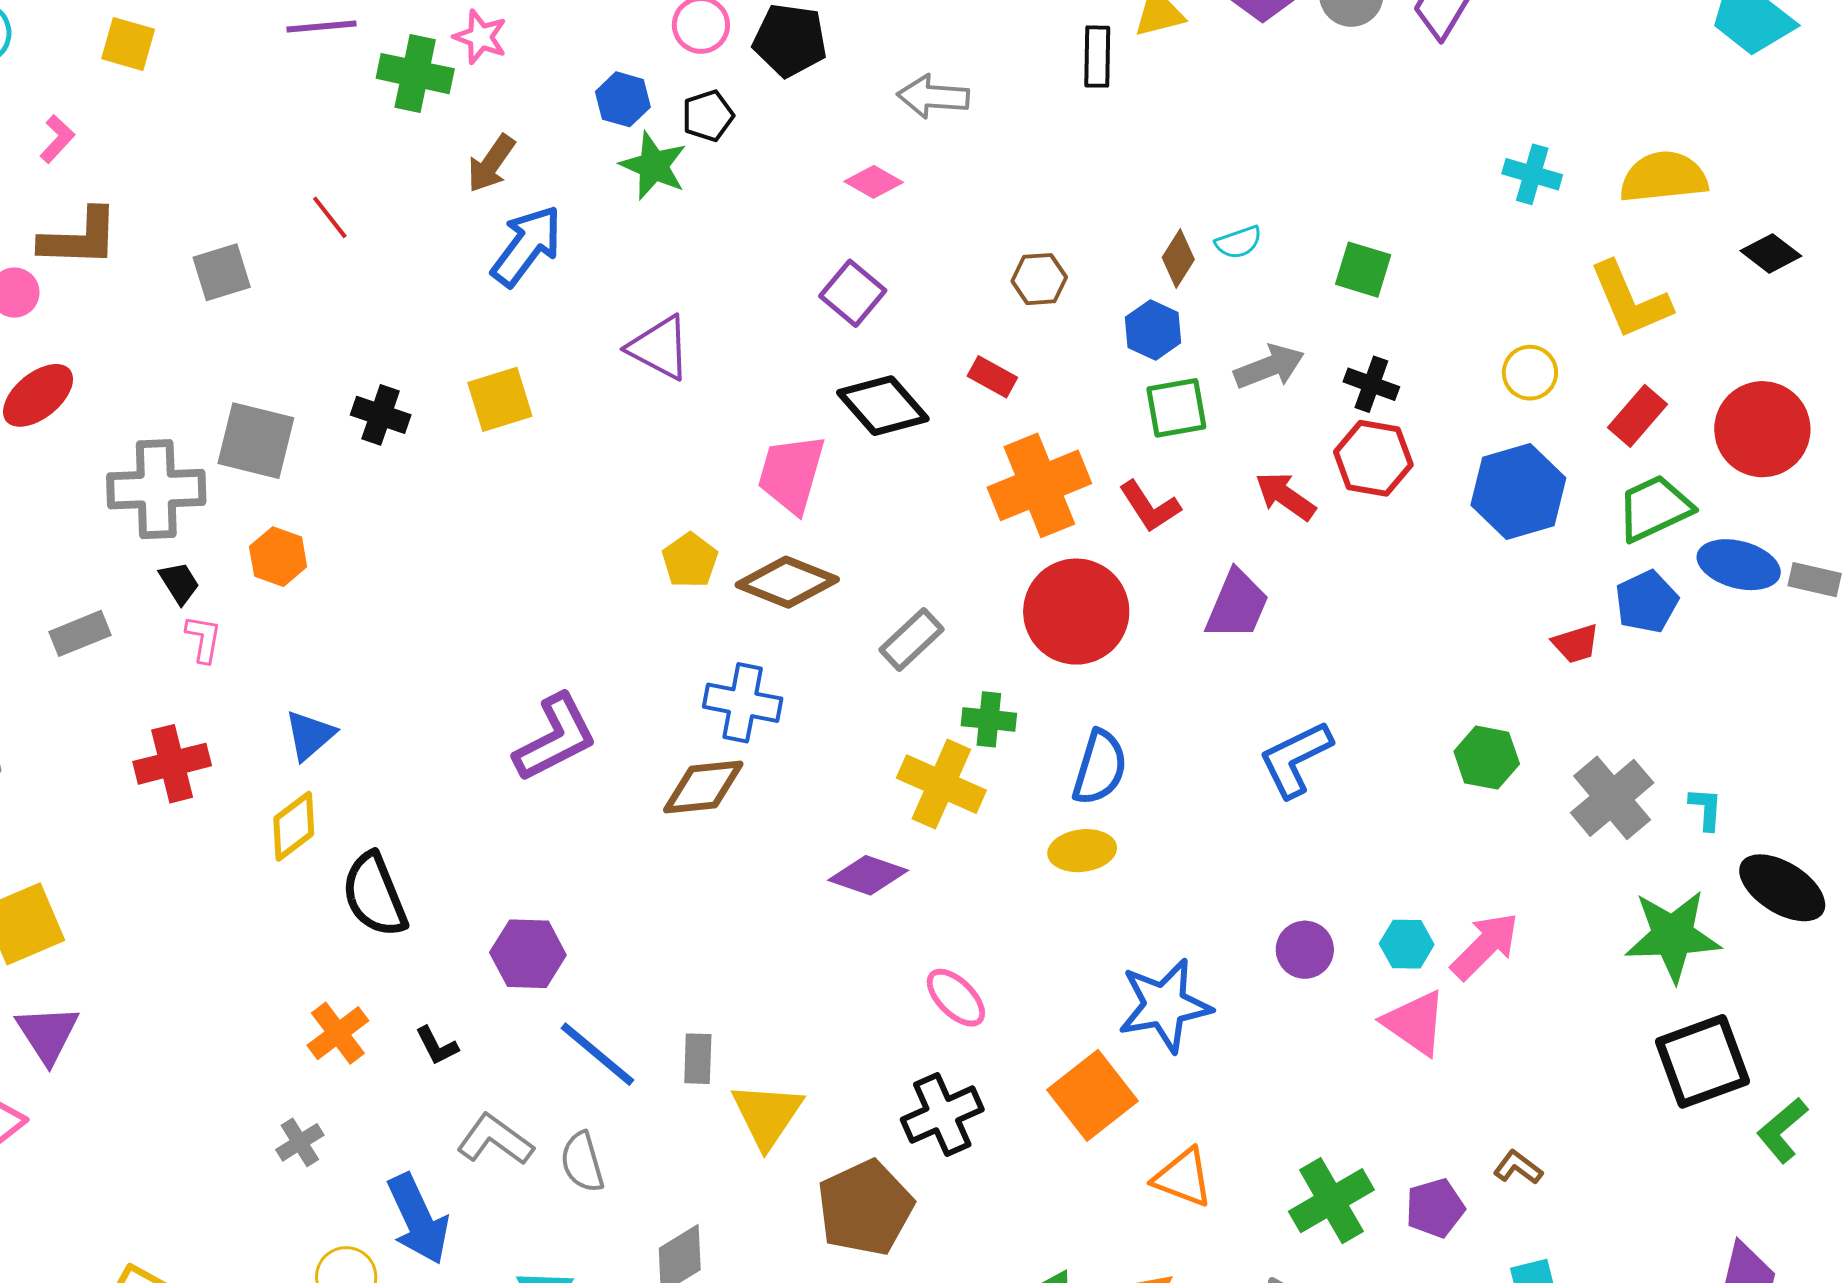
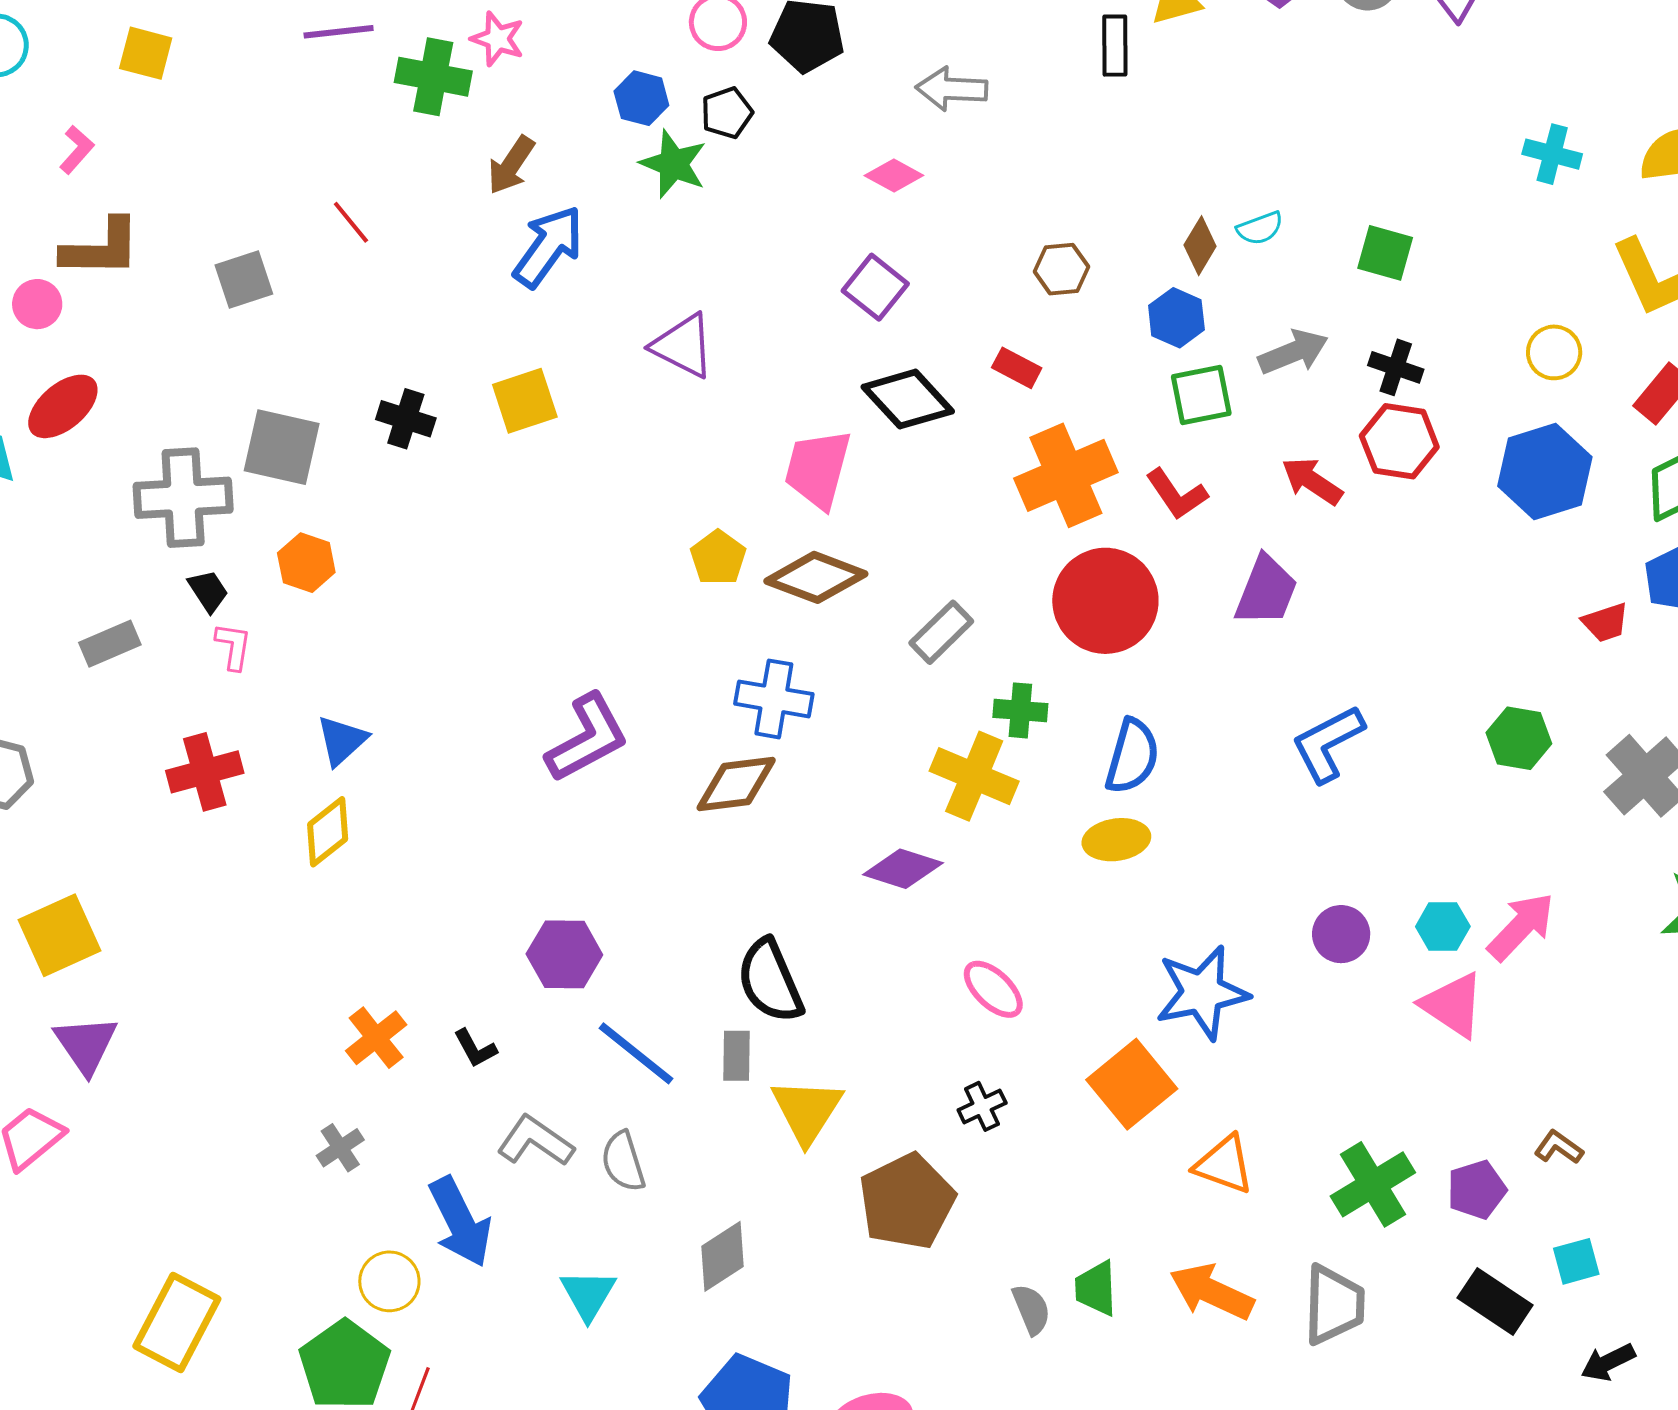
black semicircle: (375, 895) -> (770, 981), moved
black cross: (942, 1115) -> (982, 1106), size x0.6

